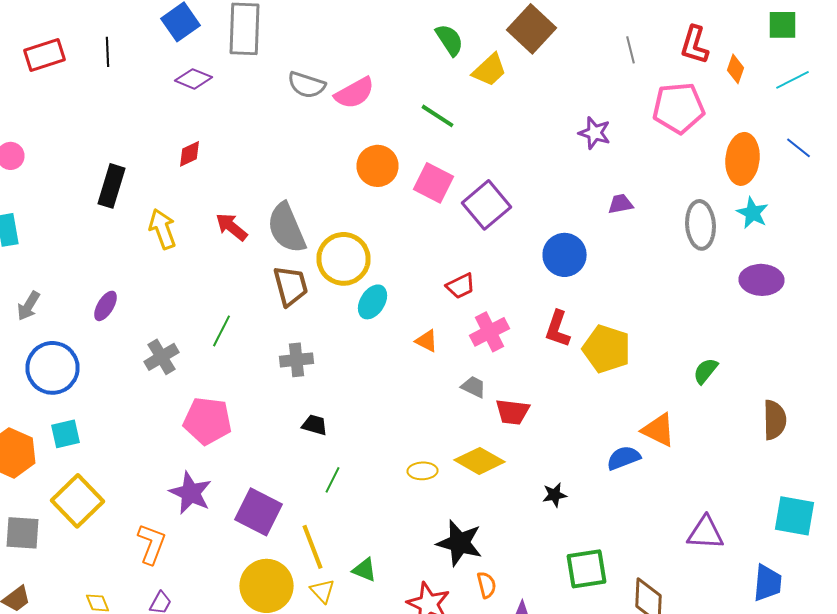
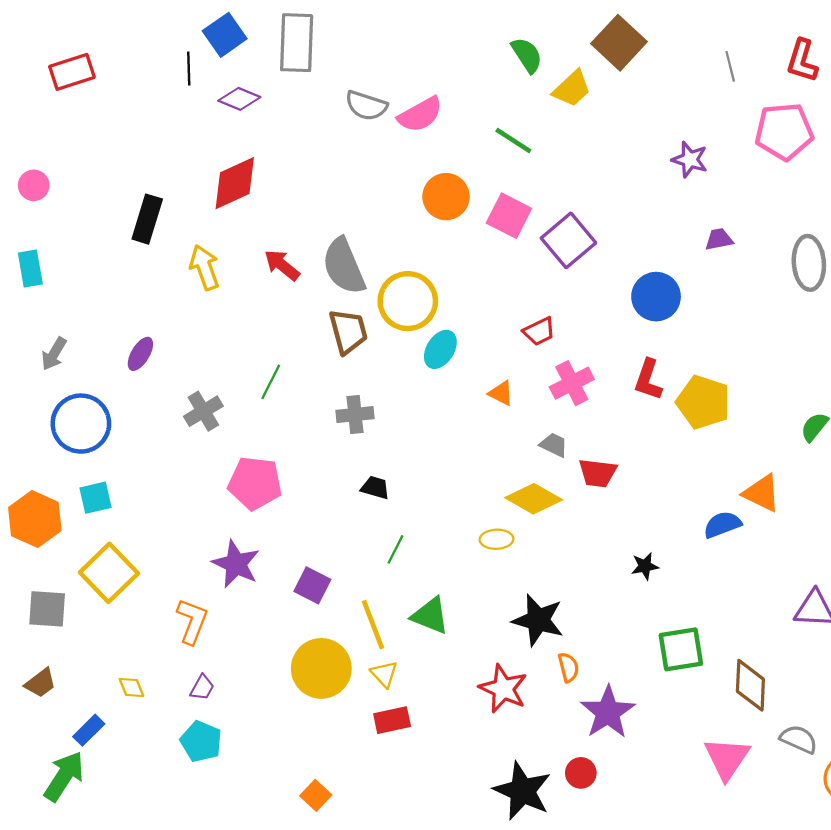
black line: (108, 52) -> (189, 69), moved
red diamond: (190, 154) -> (235, 183), size x1.8
yellow diamond: (480, 461) -> (534, 499), moved
purple square: (258, 512) -> (312, 585), size x0.7
green triangle: (364, 570) -> (430, 616), moved, size x1.4

